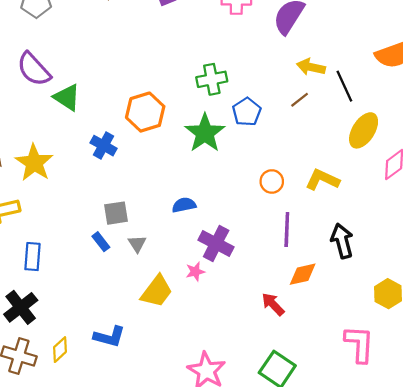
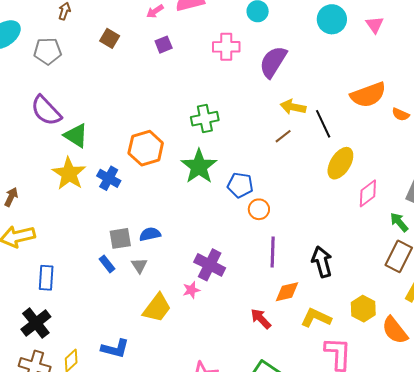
blue pentagon: (247, 112) -> (240, 185), moved, turned -30
yellow star: (34, 163) -> (69, 174), moved
yellow L-shape: (322, 180) -> (316, 318), moved
blue semicircle: (184, 205) -> (150, 234), moved

